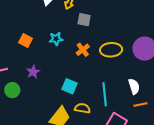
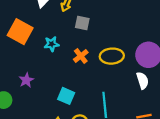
orange square: (25, 40) -> (20, 32), moved, size x1.6
white semicircle: (134, 86) -> (143, 80), moved

